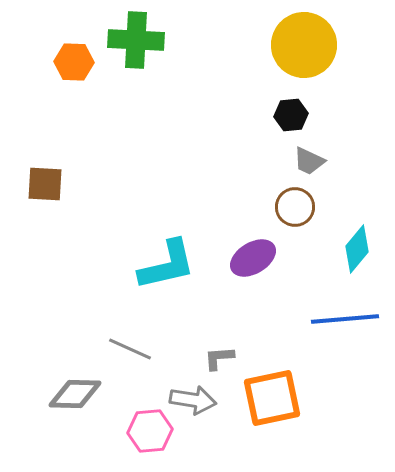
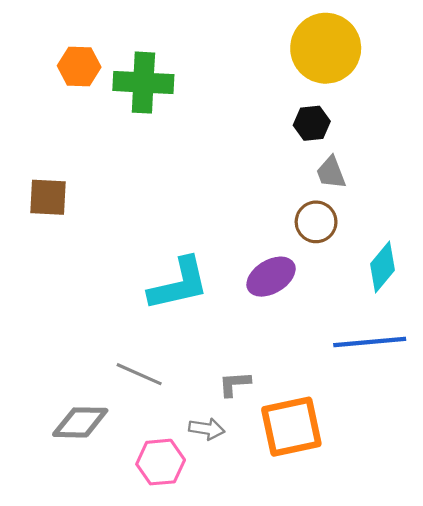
green cross: (136, 40) -> (143, 83), moved
gray trapezoid: (309, 161) -> (331, 173), turned 44
gray arrow: (193, 400) -> (207, 429), size x0.7

